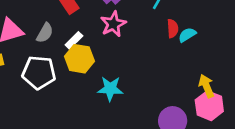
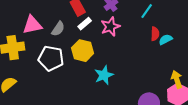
white rectangle: (74, 40) -> (85, 24), moved
cyan star: (110, 89) -> (104, 75), turned -30

